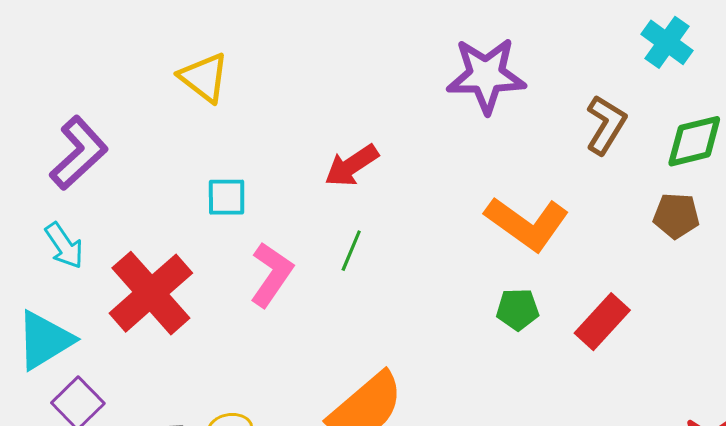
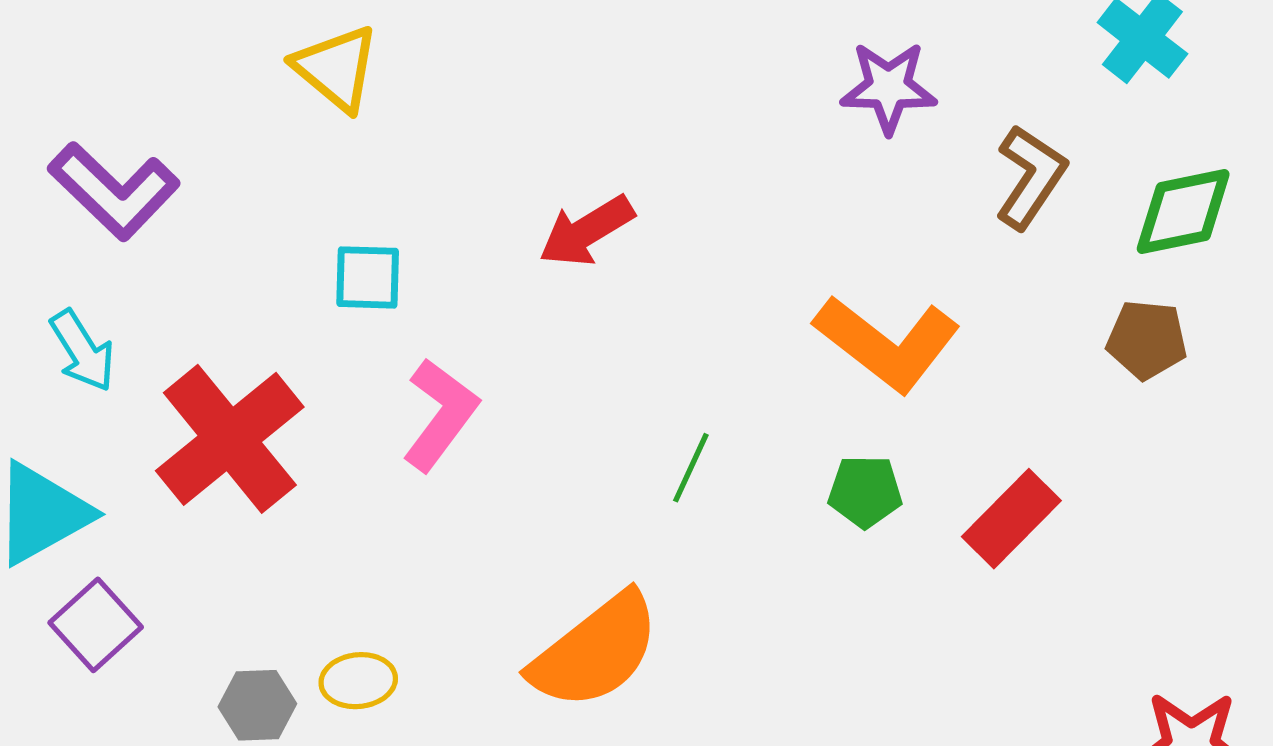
purple star: (486, 75) -> (889, 87), moved, size x0.7
purple L-shape: (79, 153) -> (114, 191), turned 84
green line: (351, 251) -> (691, 468), moved

